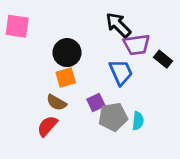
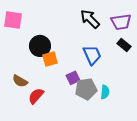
purple trapezoid: (137, 45) -> (121, 22), moved
black circle: (67, 53) -> (40, 46), moved
brown semicircle: (56, 102) -> (20, 81), moved

